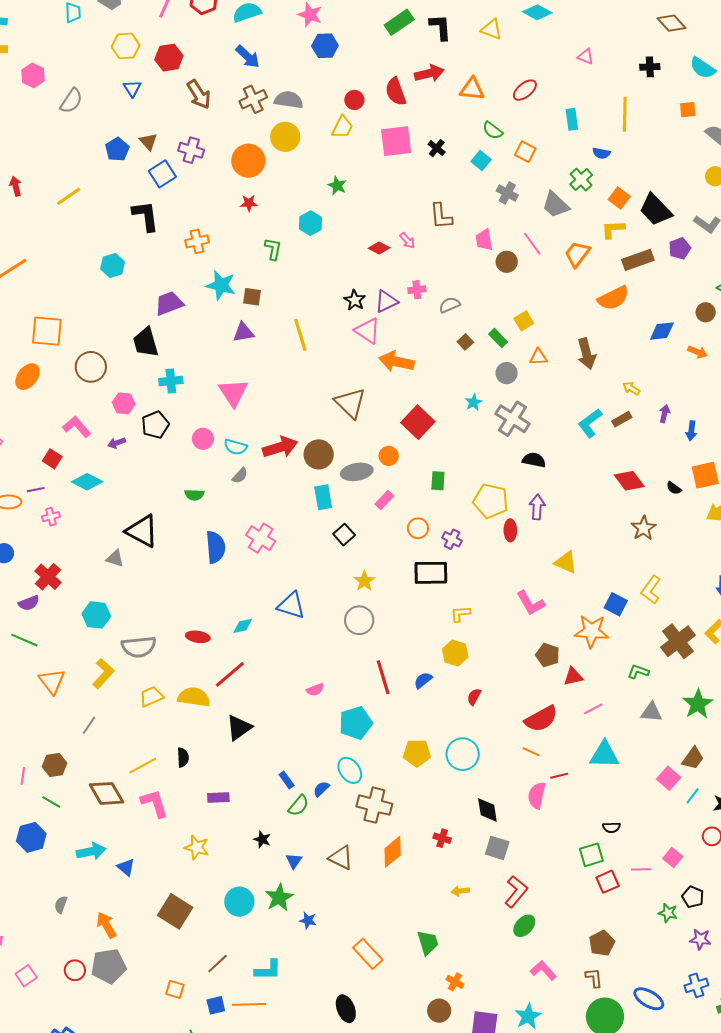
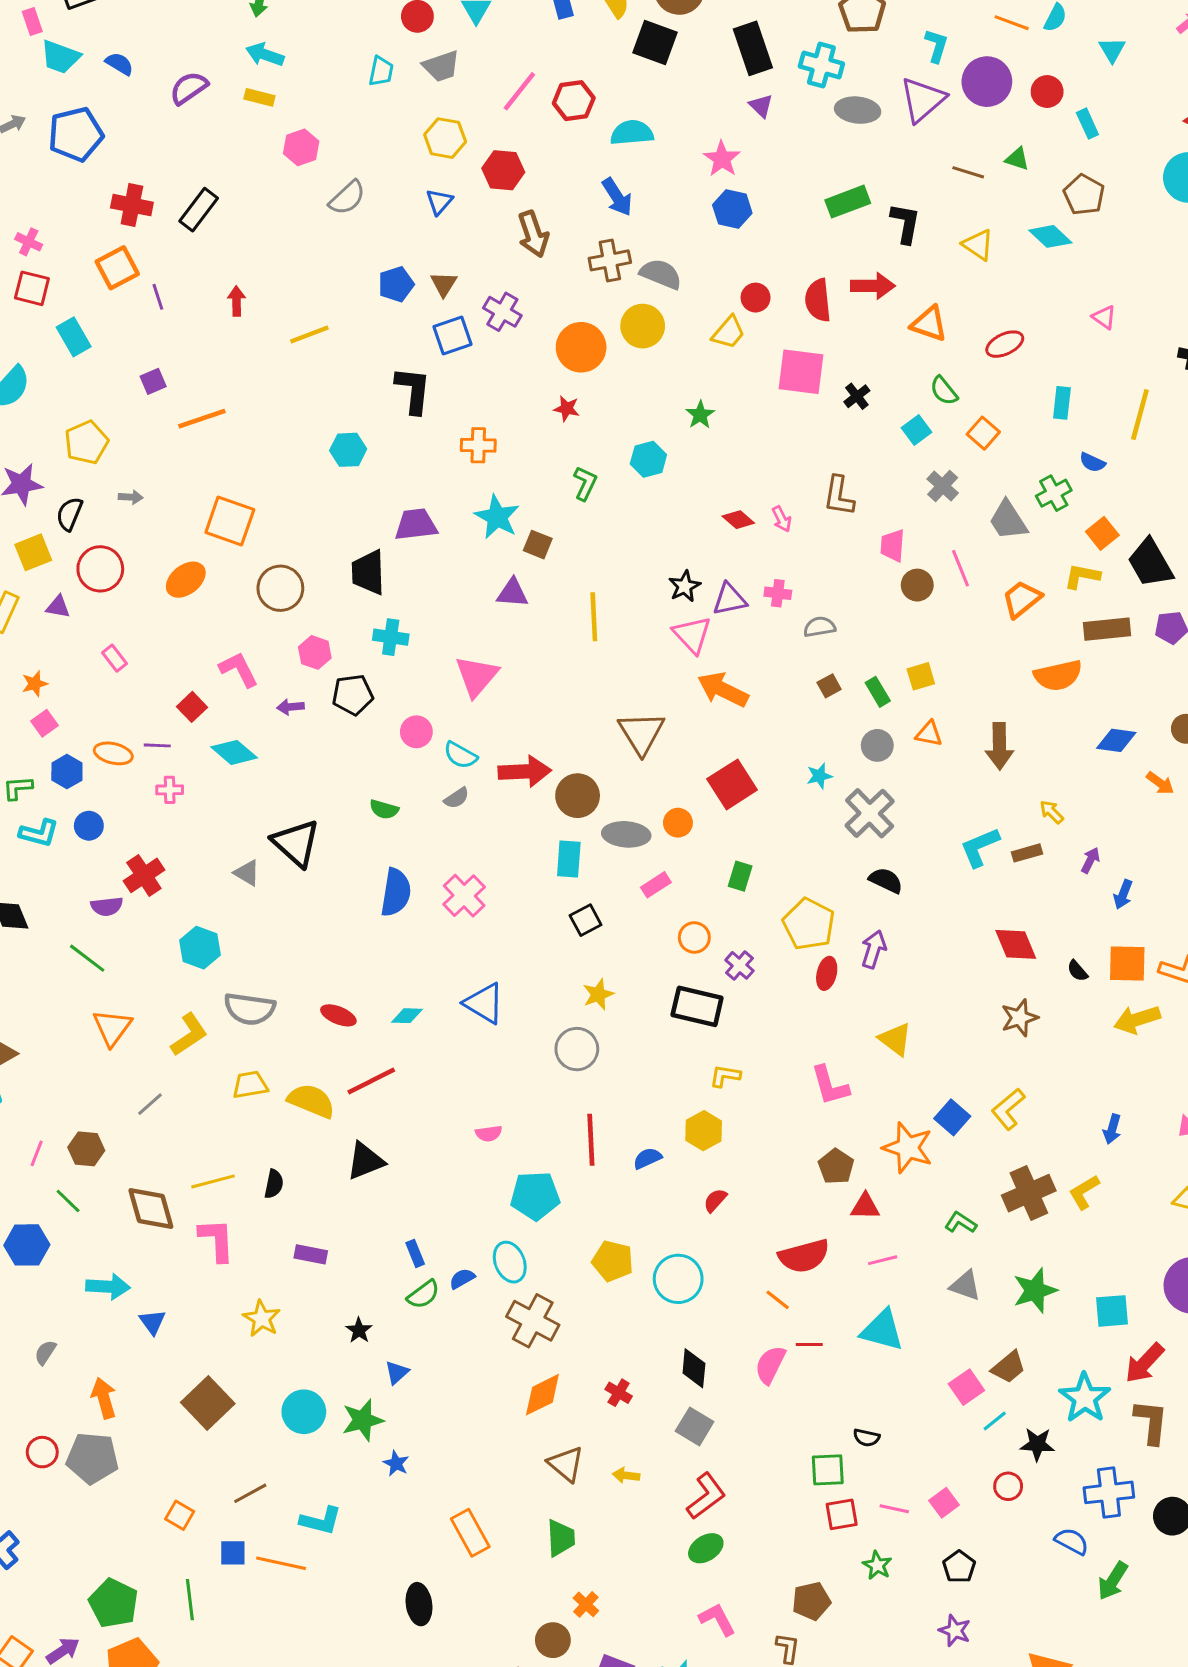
brown triangle: (341, 858) -> (566, 1464), moved
green star: (668, 913) -> (877, 1565), moved

